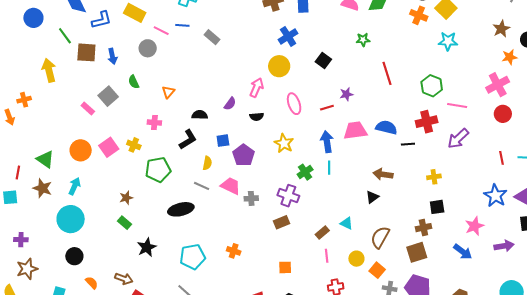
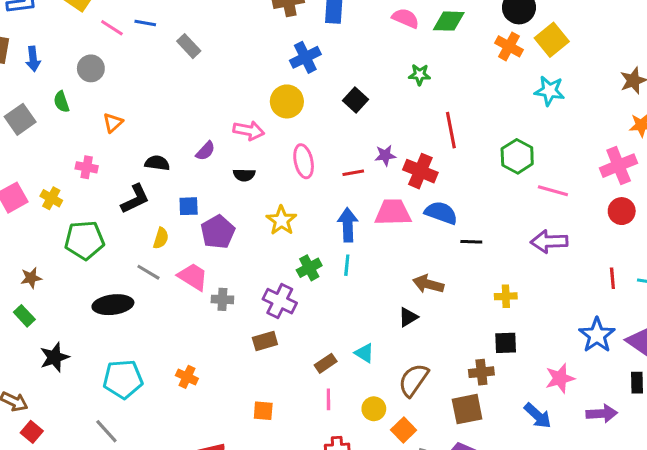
gray circle: (148, 48) -> (91, 68), moved
pink arrow: (257, 88) -> (249, 130), turned 72
red cross: (427, 122) -> (420, 171), moved, turned 30
purple arrow: (458, 139) -> (549, 242), turned 35

